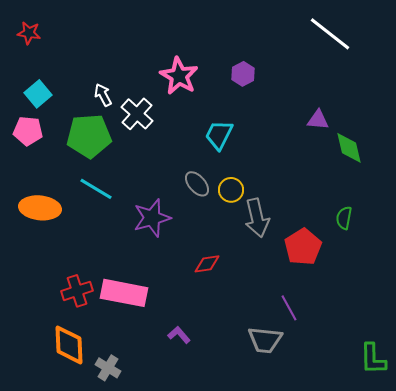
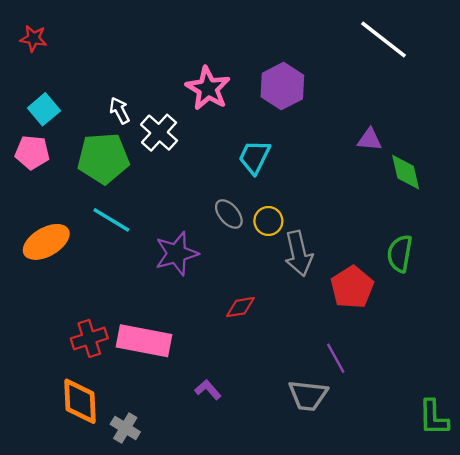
purple hexagon: (243, 74) -> (282, 86), size x1.6
orange ellipse: (40, 208) -> (46, 242), turned -36
green semicircle: (344, 218) -> (400, 254), size x1.4

